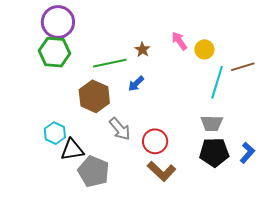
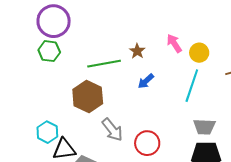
green hexagon: (54, 52) -> (49, 51), size x0.7
cyan line: (217, 82) -> (192, 86), moved
blue arrow: (136, 84) -> (146, 81), moved

